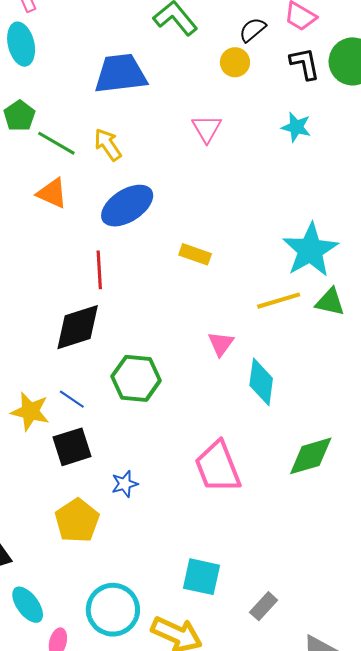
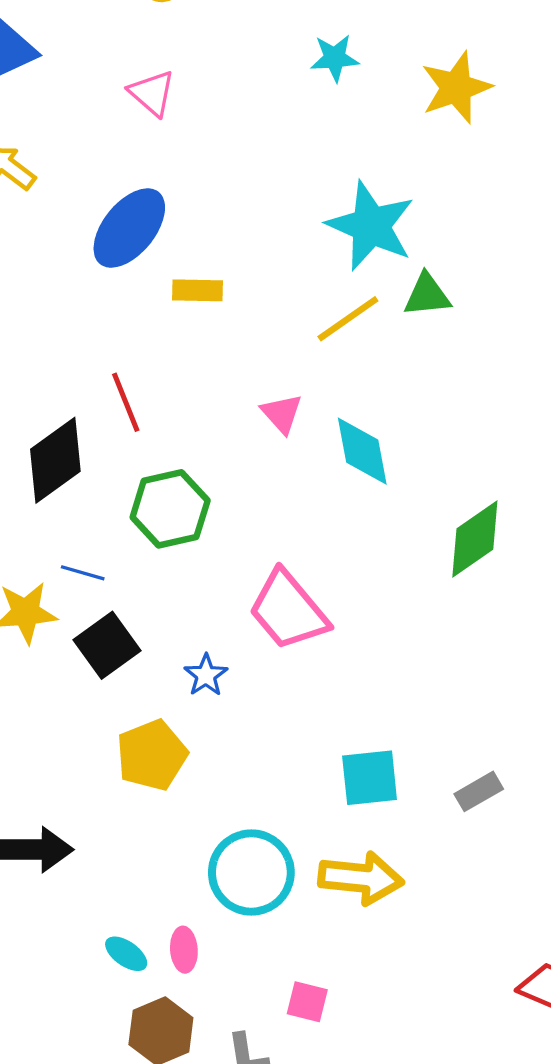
cyan star: (296, 127) -> (335, 58), moved
blue ellipse: (127, 206) -> (129, 228), moved
red line: (99, 270) -> (126, 402), moved
pink trapezoid: (218, 467) -> (288, 610), moved
yellow pentagon: (77, 521) -> (152, 755), turned 30
cyan ellipse: (28, 605) -> (126, 954), moved, size x0.7
gray rectangle: (264, 606) -> (479, 791), turned 36

